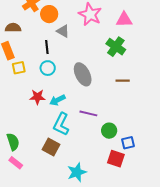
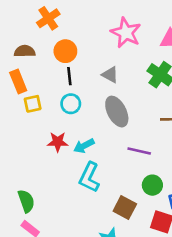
orange circle: (49, 14) -> (65, 51), moved
gray triangle: (63, 31) -> (110, 75), moved
purple line: (88, 113) -> (139, 151), moved
brown square: (51, 147) -> (125, 207), moved

